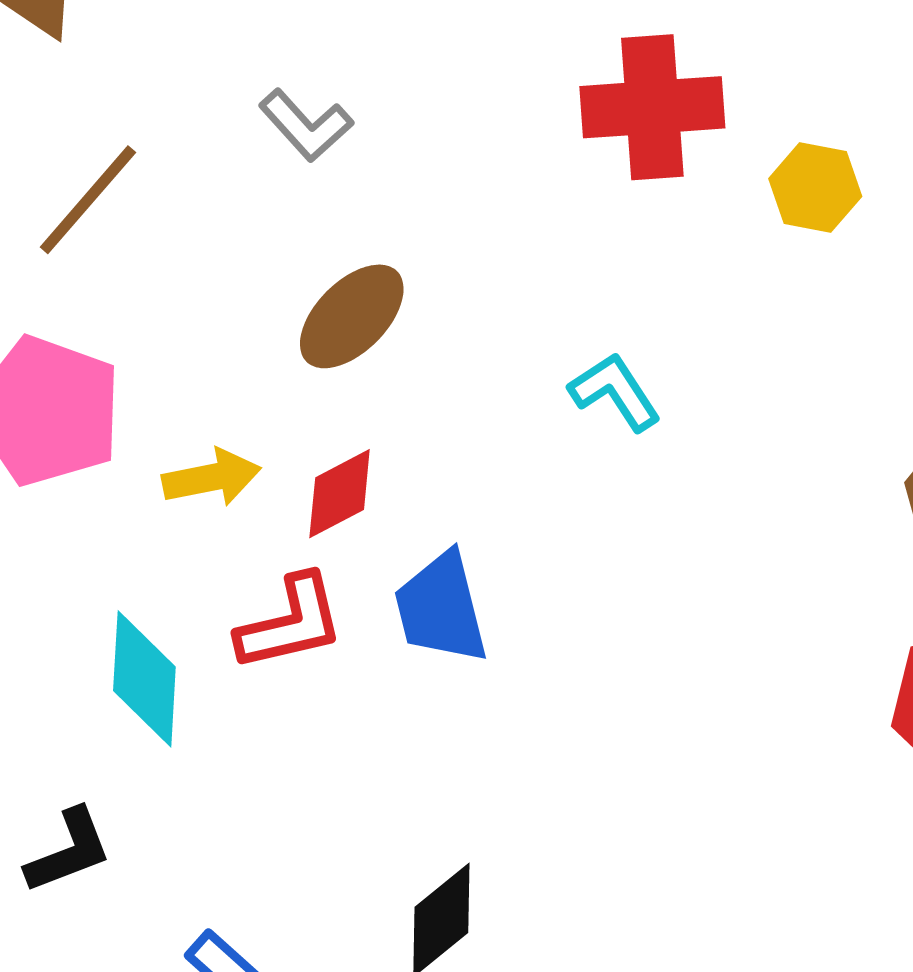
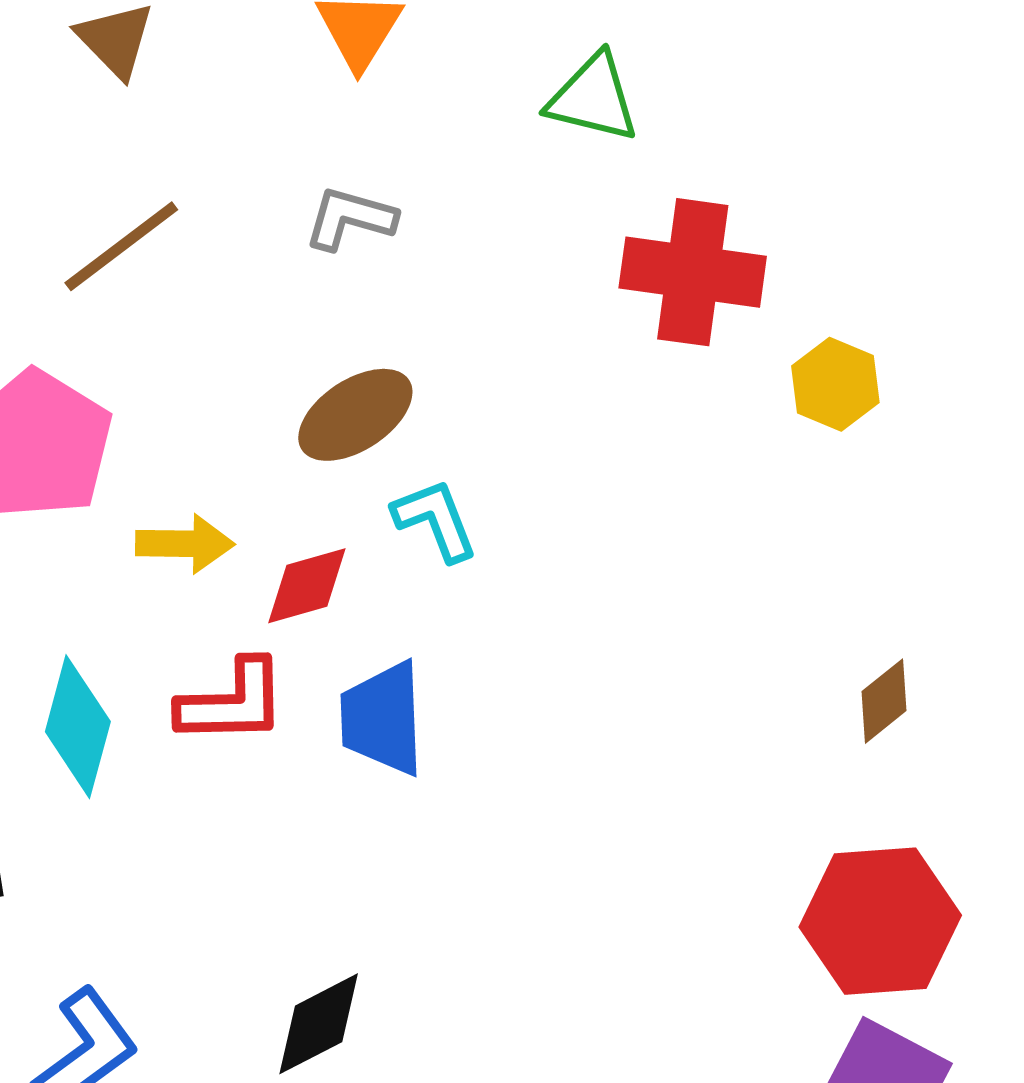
gray L-shape: (306, 125) -> (350, 218), turned 136
cyan L-shape: (615, 392) -> (435, 520), moved

